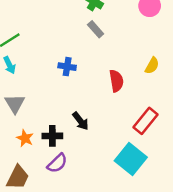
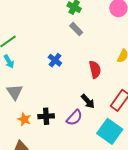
blue cross: (67, 67) -> (55, 60), turned 32
black arrow: (81, 121) -> (88, 101), moved
purple semicircle: (57, 163) -> (74, 118), moved

